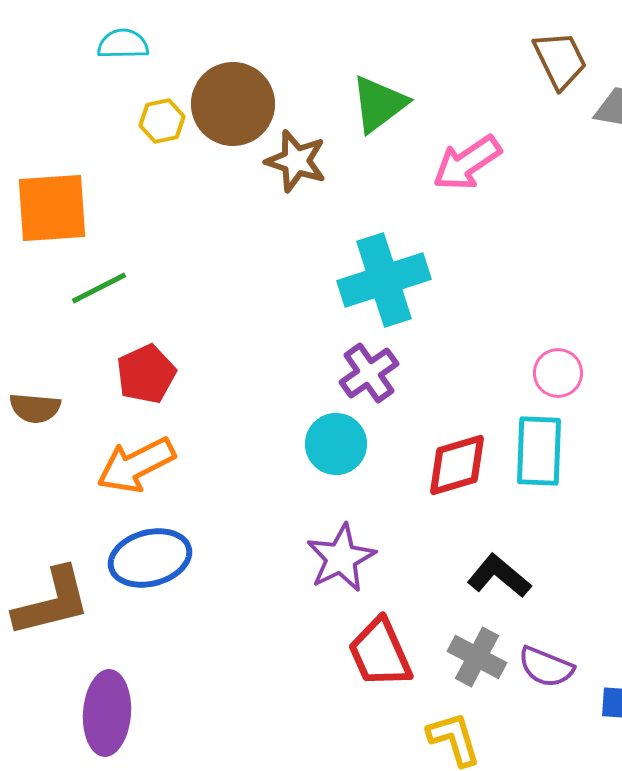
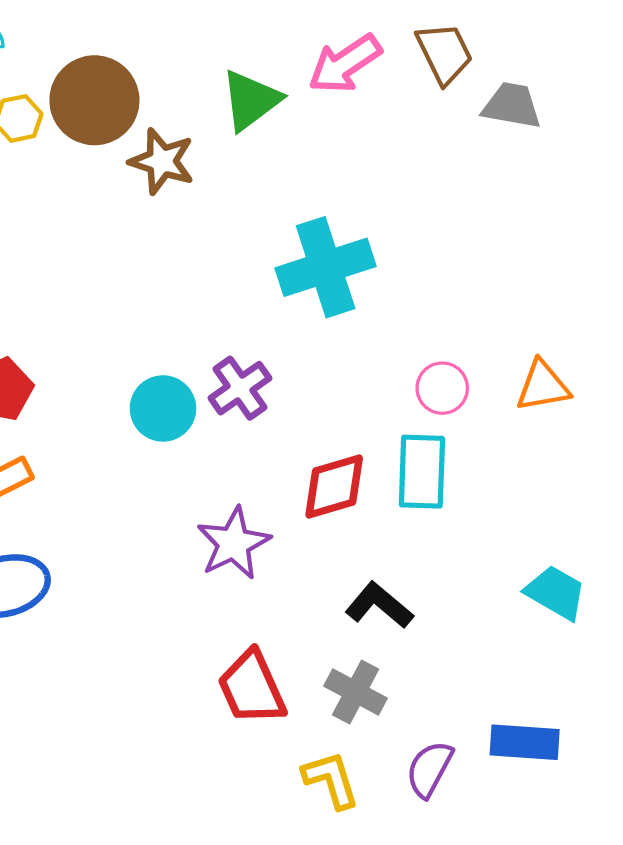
pink arrow: (467, 163) -> (345, 64), moved
cyan cross: (384, 280) -> (326, 267), moved
cyan circle: (336, 444) -> (163, 408), moved
purple star: (341, 558) -> (234, 543), moved
purple semicircle: (546, 667) -> (429, 769), moved, turned 96

